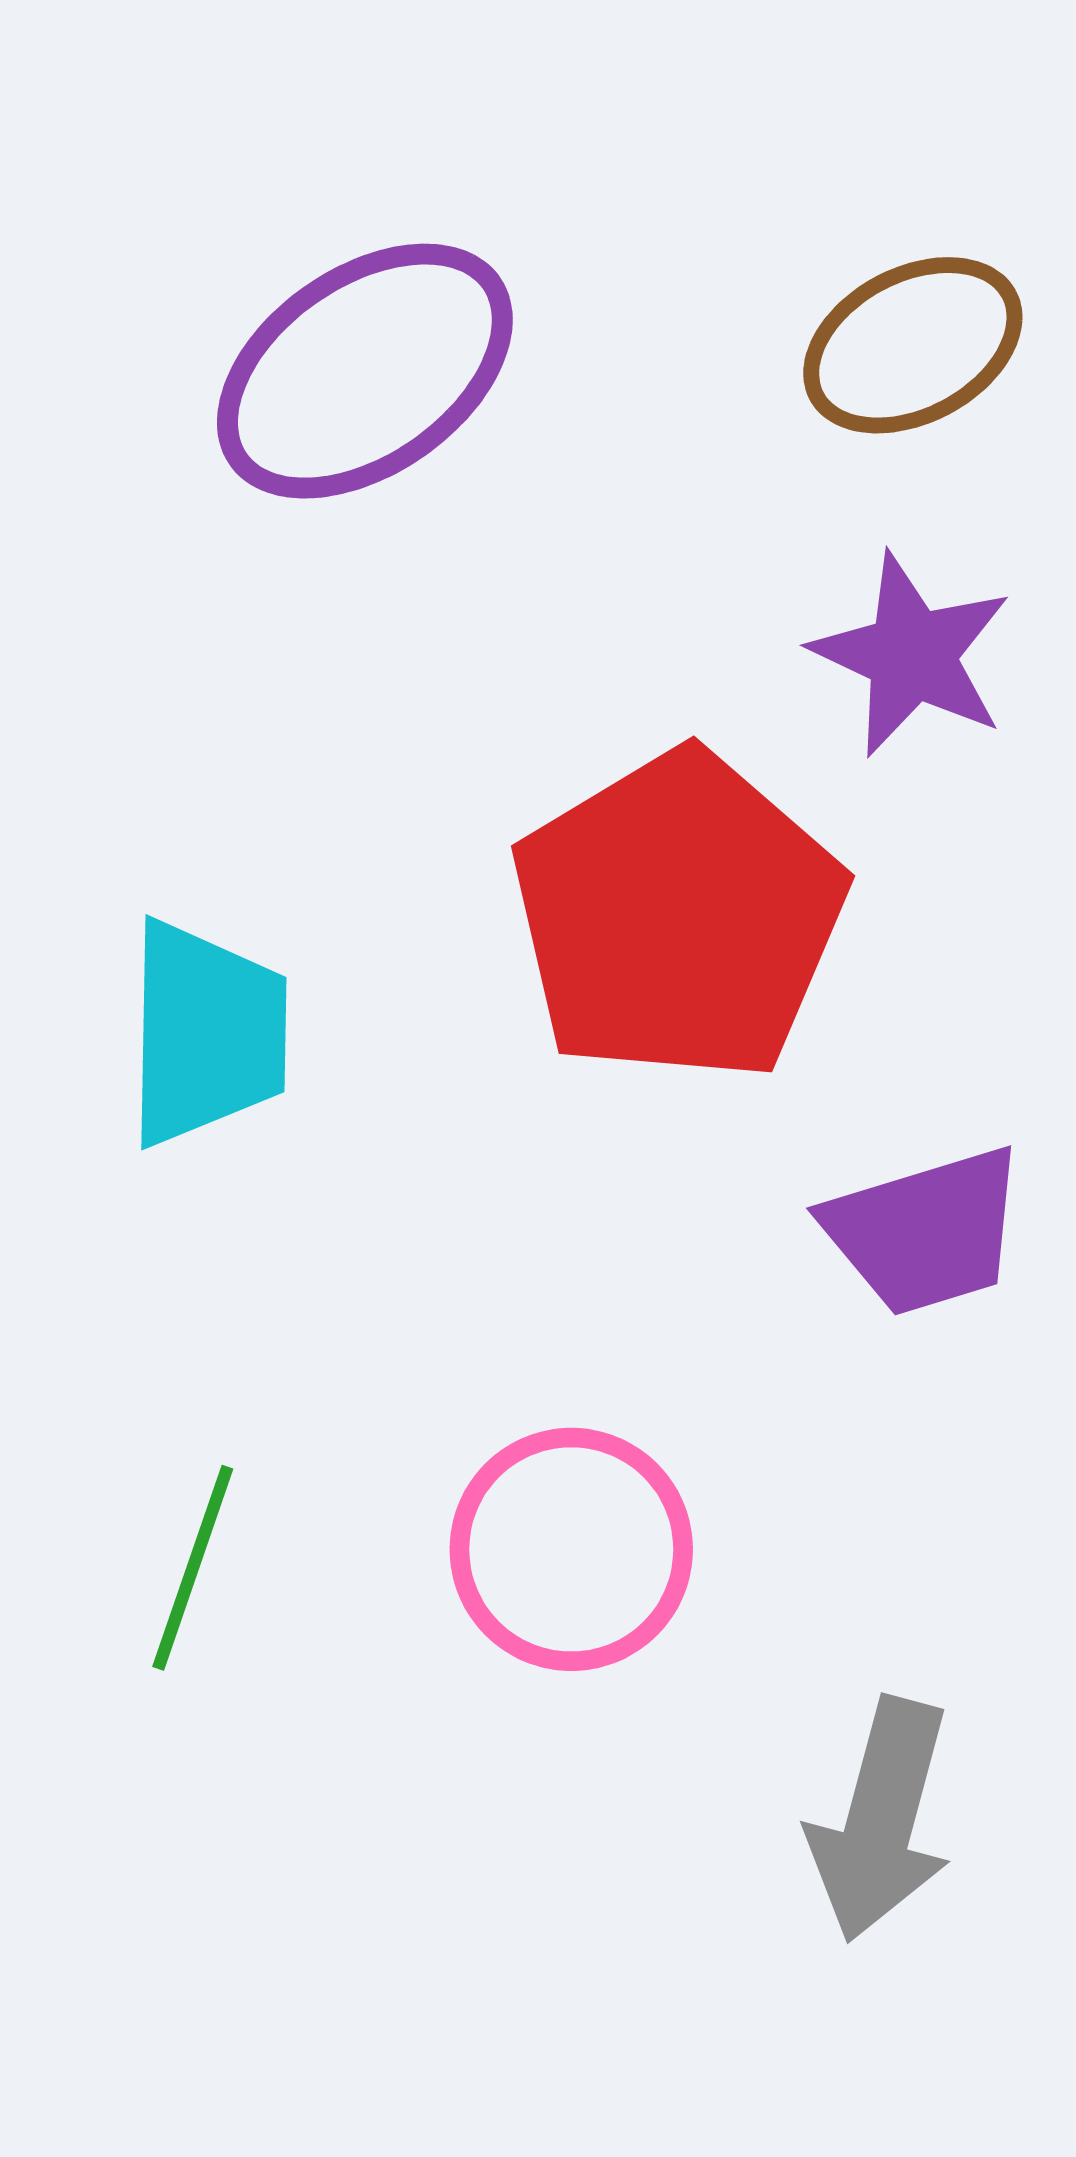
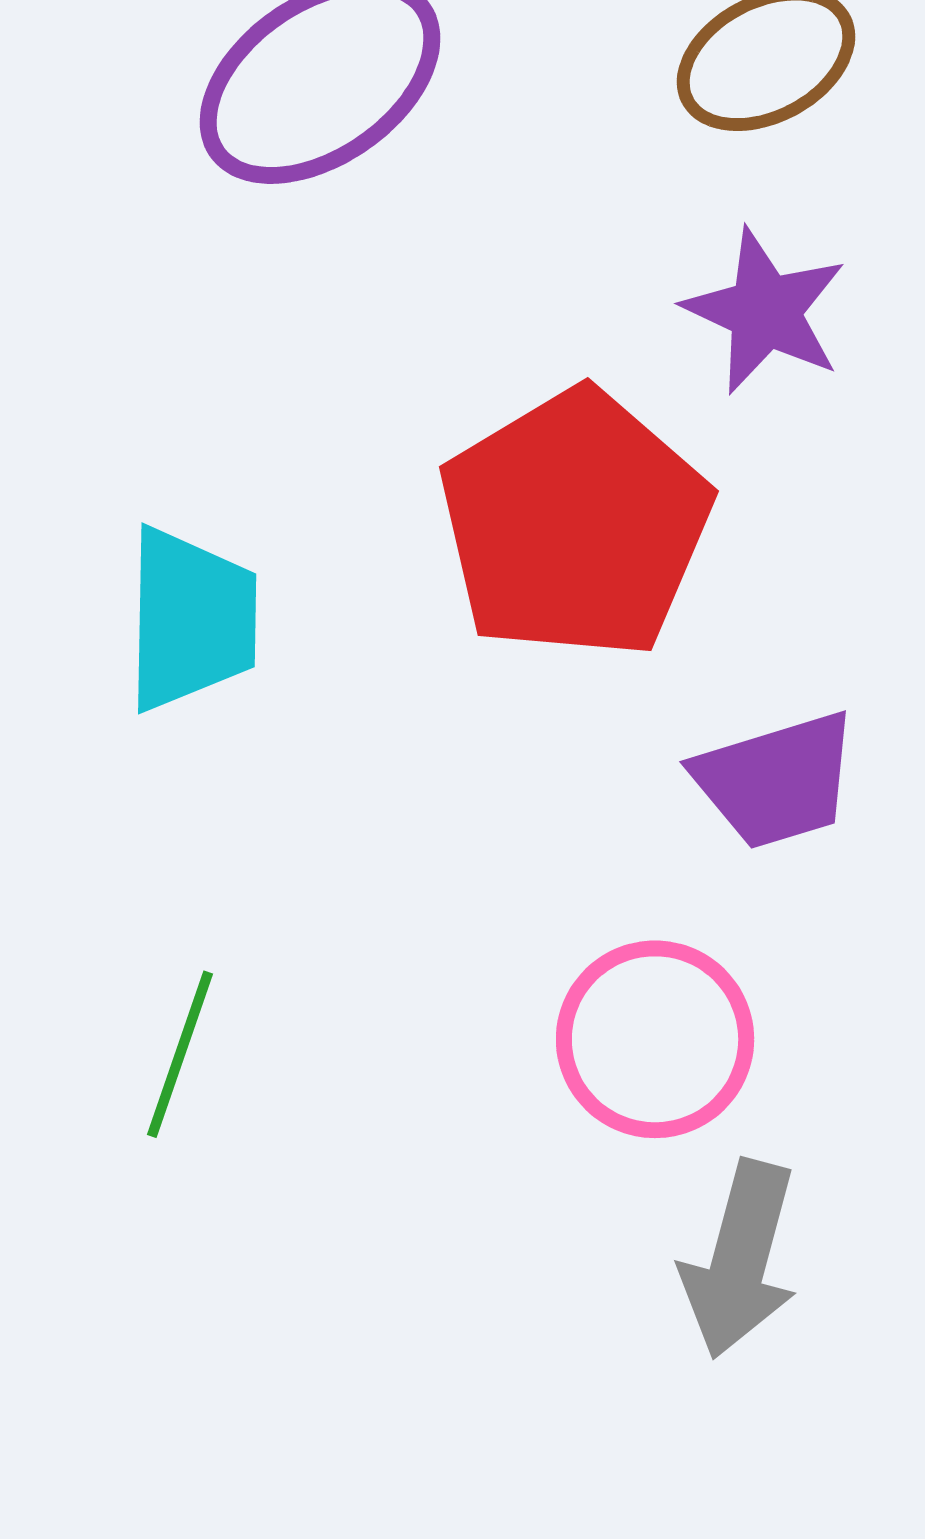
pink circle: (571, 1549) -> (655, 1039), moved

